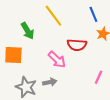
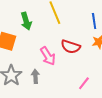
gray arrow: (50, 82) -> (35, 76), turned -96

